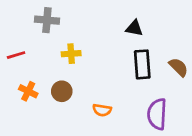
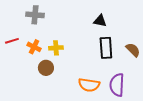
yellow cross: (71, 54) -> (56, 48), moved
orange cross: (28, 91) -> (34, 47), moved
orange semicircle: (102, 110) -> (89, 85), moved, size x1.5

